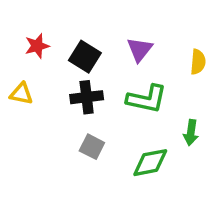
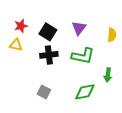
yellow triangle: (21, 94) -> (16, 45), moved
gray square: (92, 147) -> (44, 92), moved

